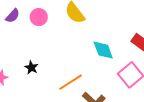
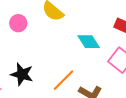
black star: (31, 68) -> (22, 74), size x1.6

